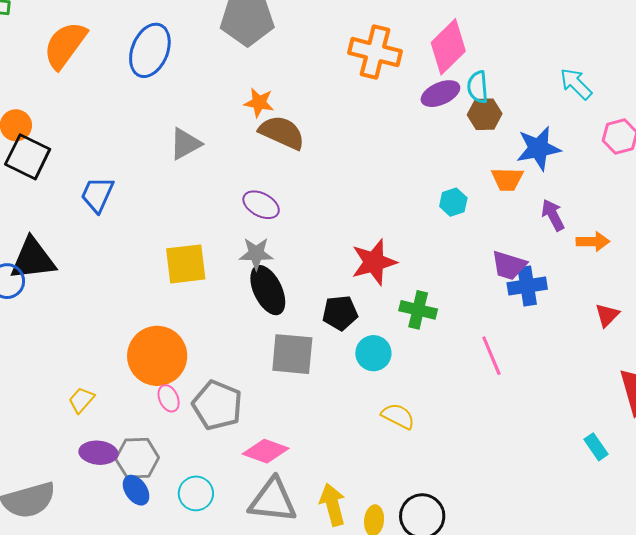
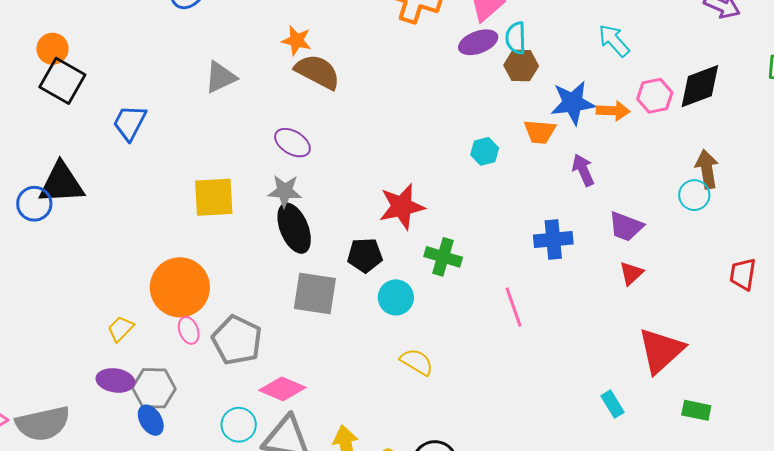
orange arrow: (593, 242) -> (613, 111), moved
purple trapezoid: (509, 265) -> (626, 227), moved
yellow trapezoid: (81, 400) -> (120, 329), moved
cyan circle: (196, 493) -> (239, 425), moved

